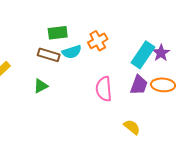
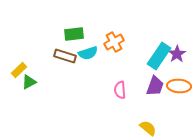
green triangle: (41, 86) -> (29, 82), moved
pink semicircle: (104, 89) -> (120, 90), size x0.7

